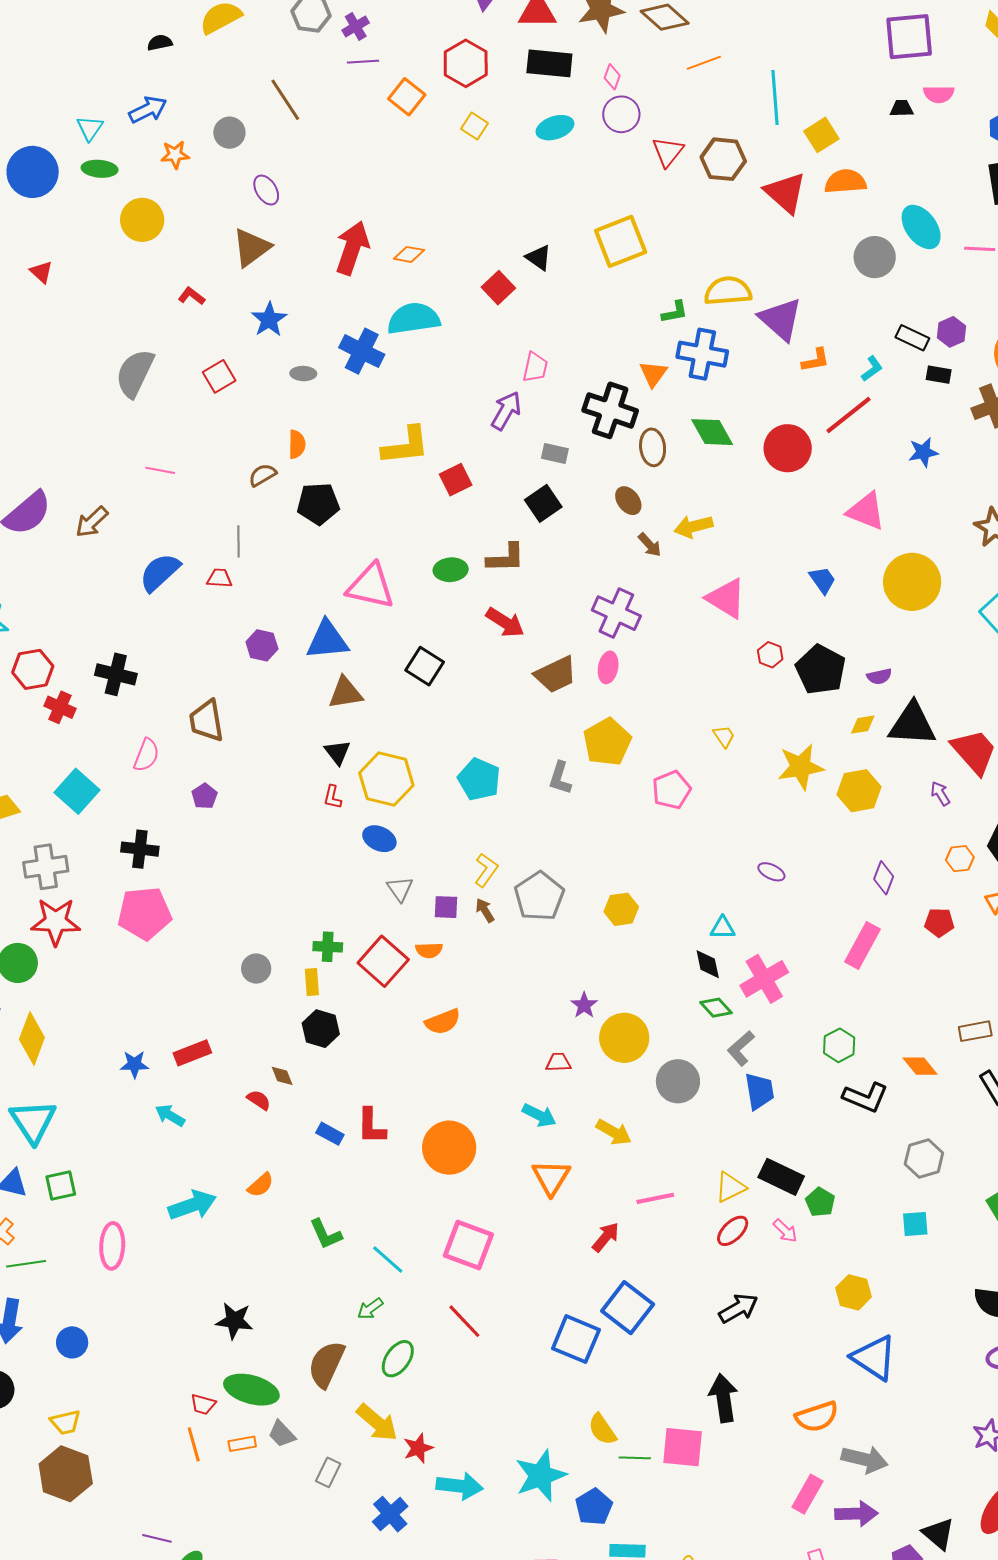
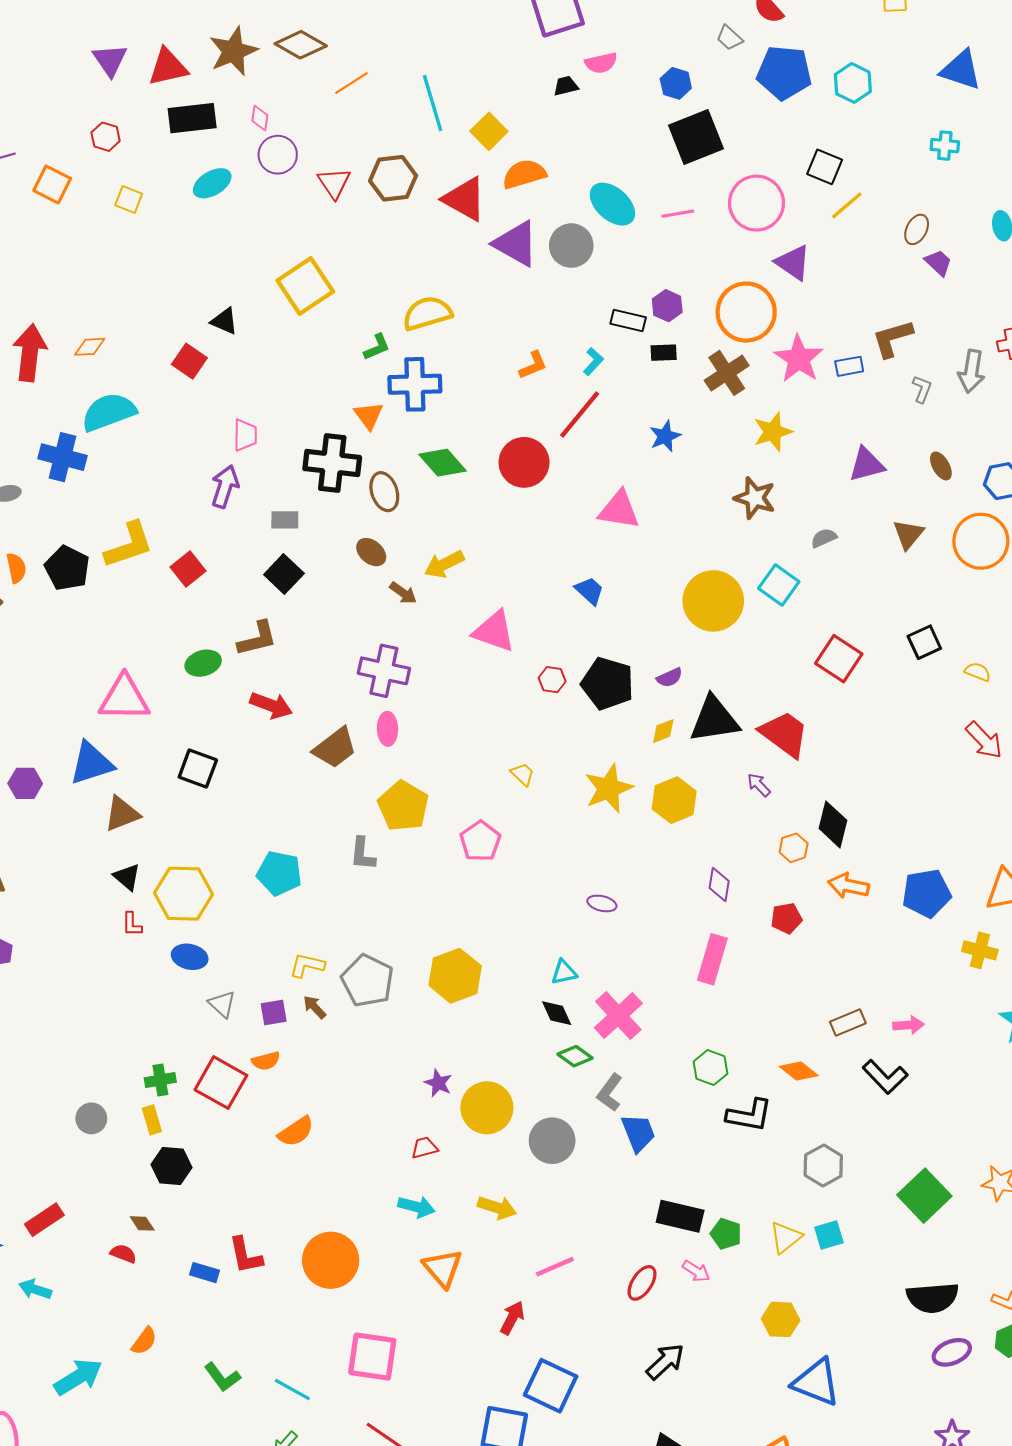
red hexagon: (466, 63) -> (106, 137), size x0.6
purple triangle: (781, 319) -> (516, 244), moved
black pentagon: (318, 504) -> (67, 568), moved, turned -30
yellow circle: (912, 582) -> (713, 601), moved
yellow L-shape: (486, 870) -> (307, 965), turned -100
yellow hexagon: (621, 909) -> (455, 976), size x1.5
yellow triangle: (730, 1187) -> (786, 1237), moved

